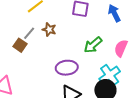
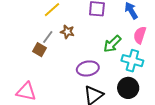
pink semicircle: (121, 48) -> (140, 35), moved
cyan cross: (110, 75) -> (132, 61), moved, turned -35

